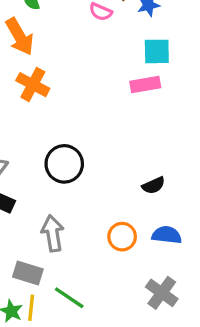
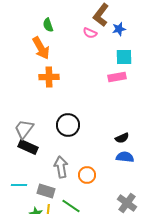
orange cross: (33, 85) -> (49, 77), turned -30
blue semicircle: (167, 235) -> (125, 157), moved
orange circle: (122, 237) -> (87, 175), moved

